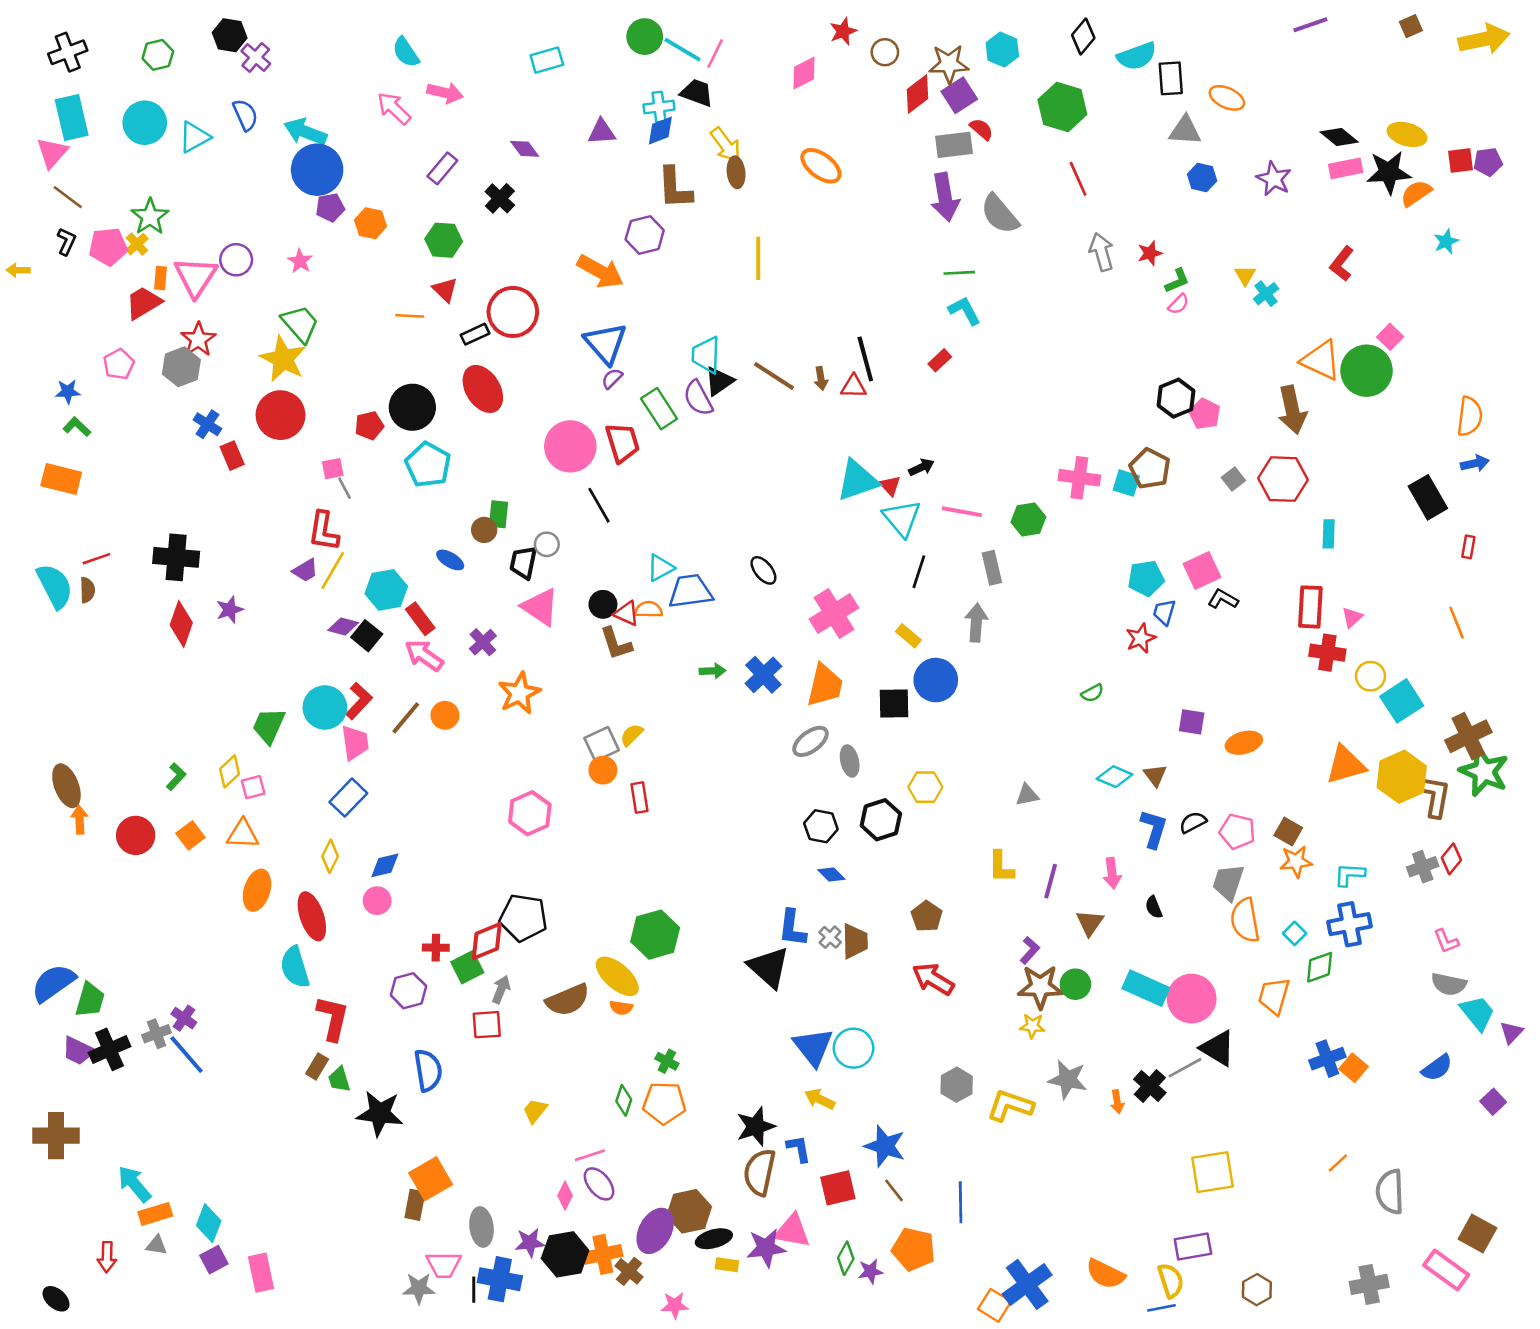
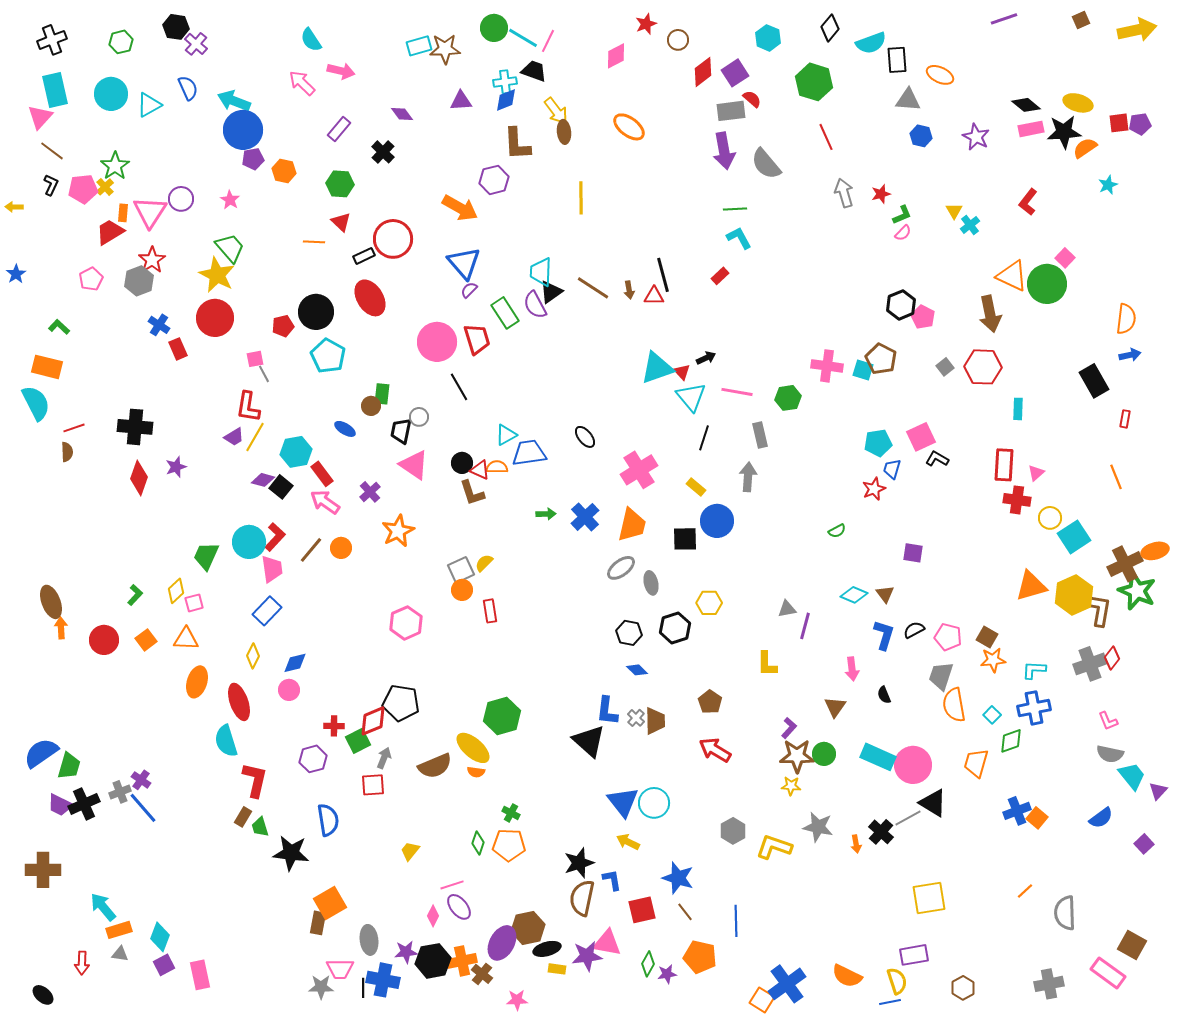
brown star: (949, 64) -> (445, 49), moved
blue star: (68, 392) -> (16, 274), moved, turned -30
cyan semicircle: (55, 586) -> (36, 403), moved
orange ellipse: (1244, 743) -> (1155, 551), moved
gray cross: (1423, 867) -> (1090, 664), size x1.4
purple line: (1051, 881) -> (805, 626), moved

